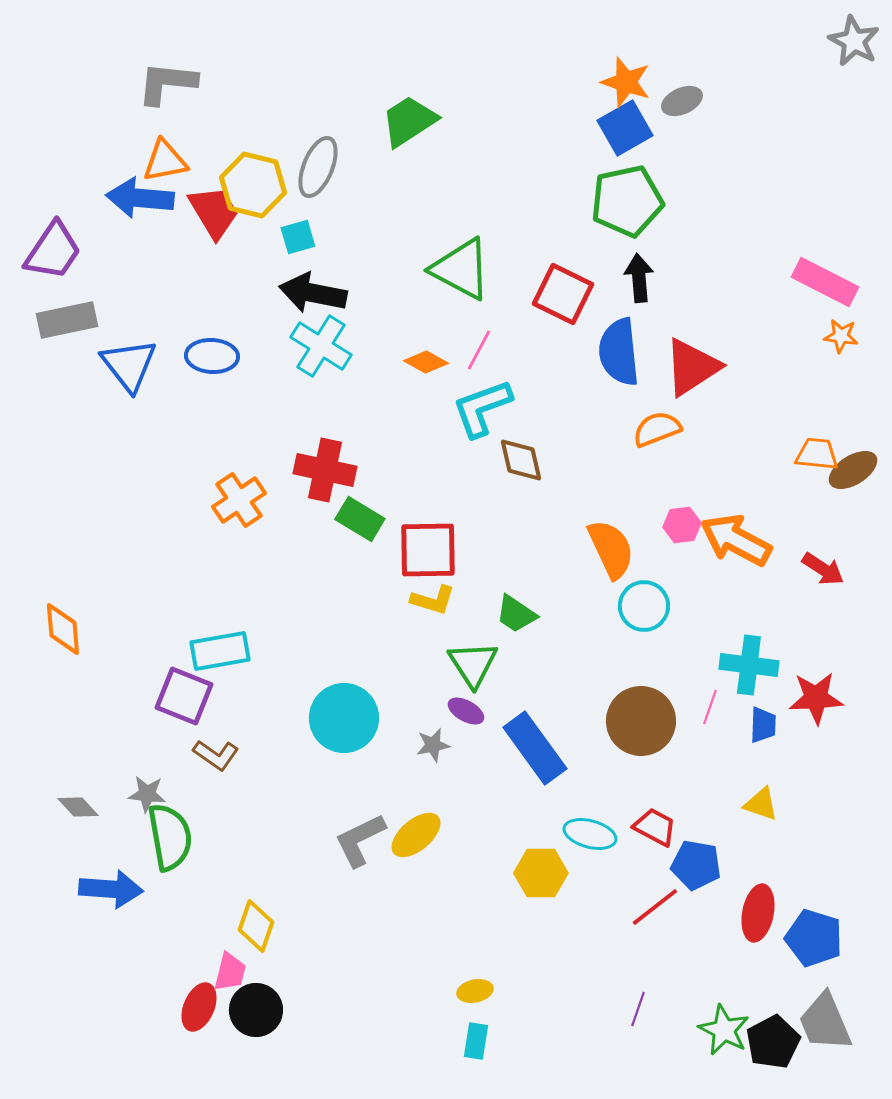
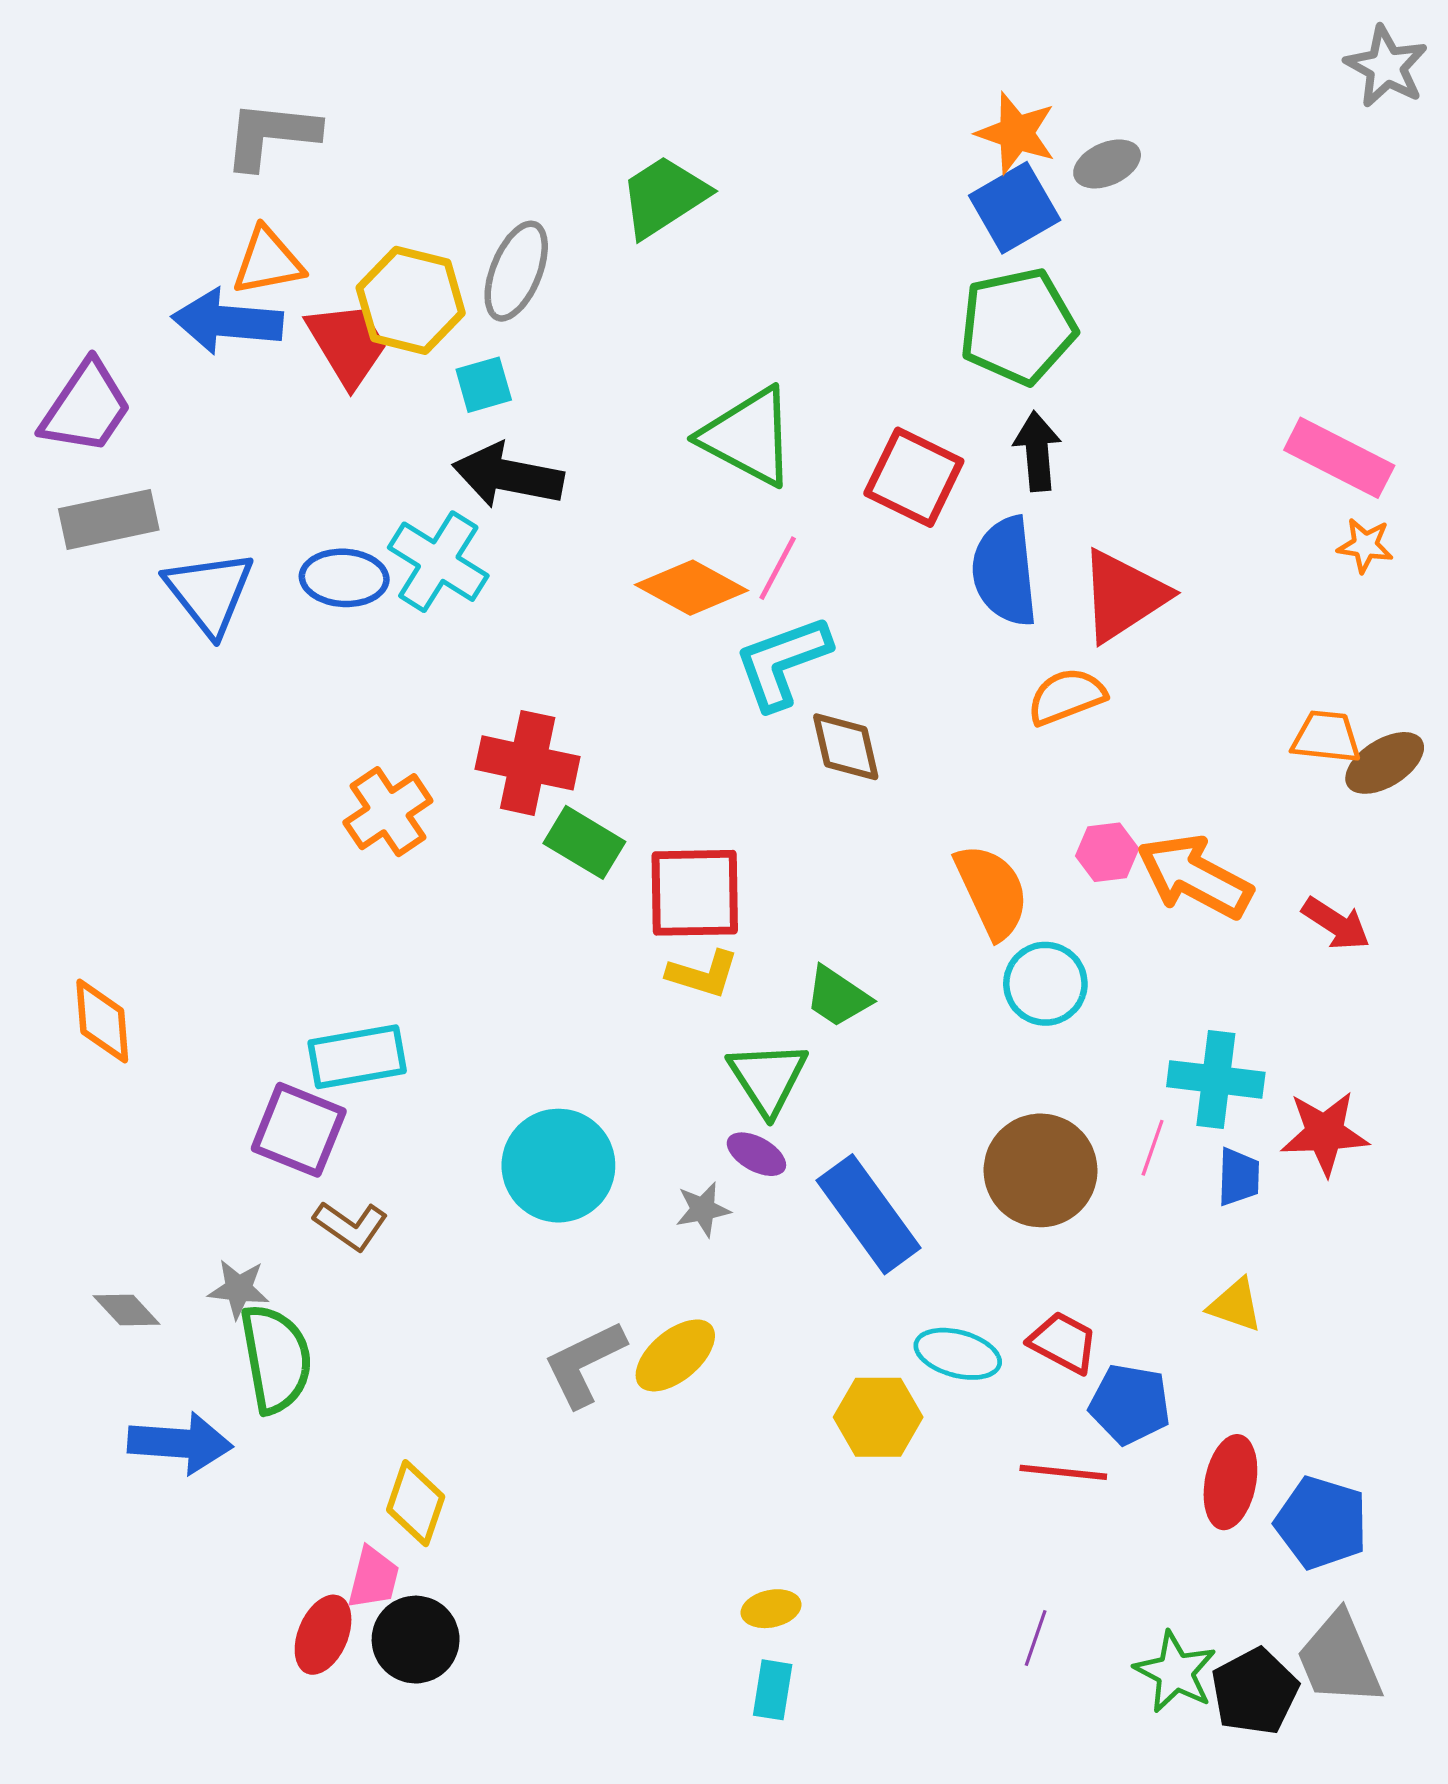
cyan cross: (321, 346) -> (438, 562), moved
orange diamond: (426, 362) -> (692, 588), size x1.5
red line: (655, 907) -> (1063, 1472), turned 44

